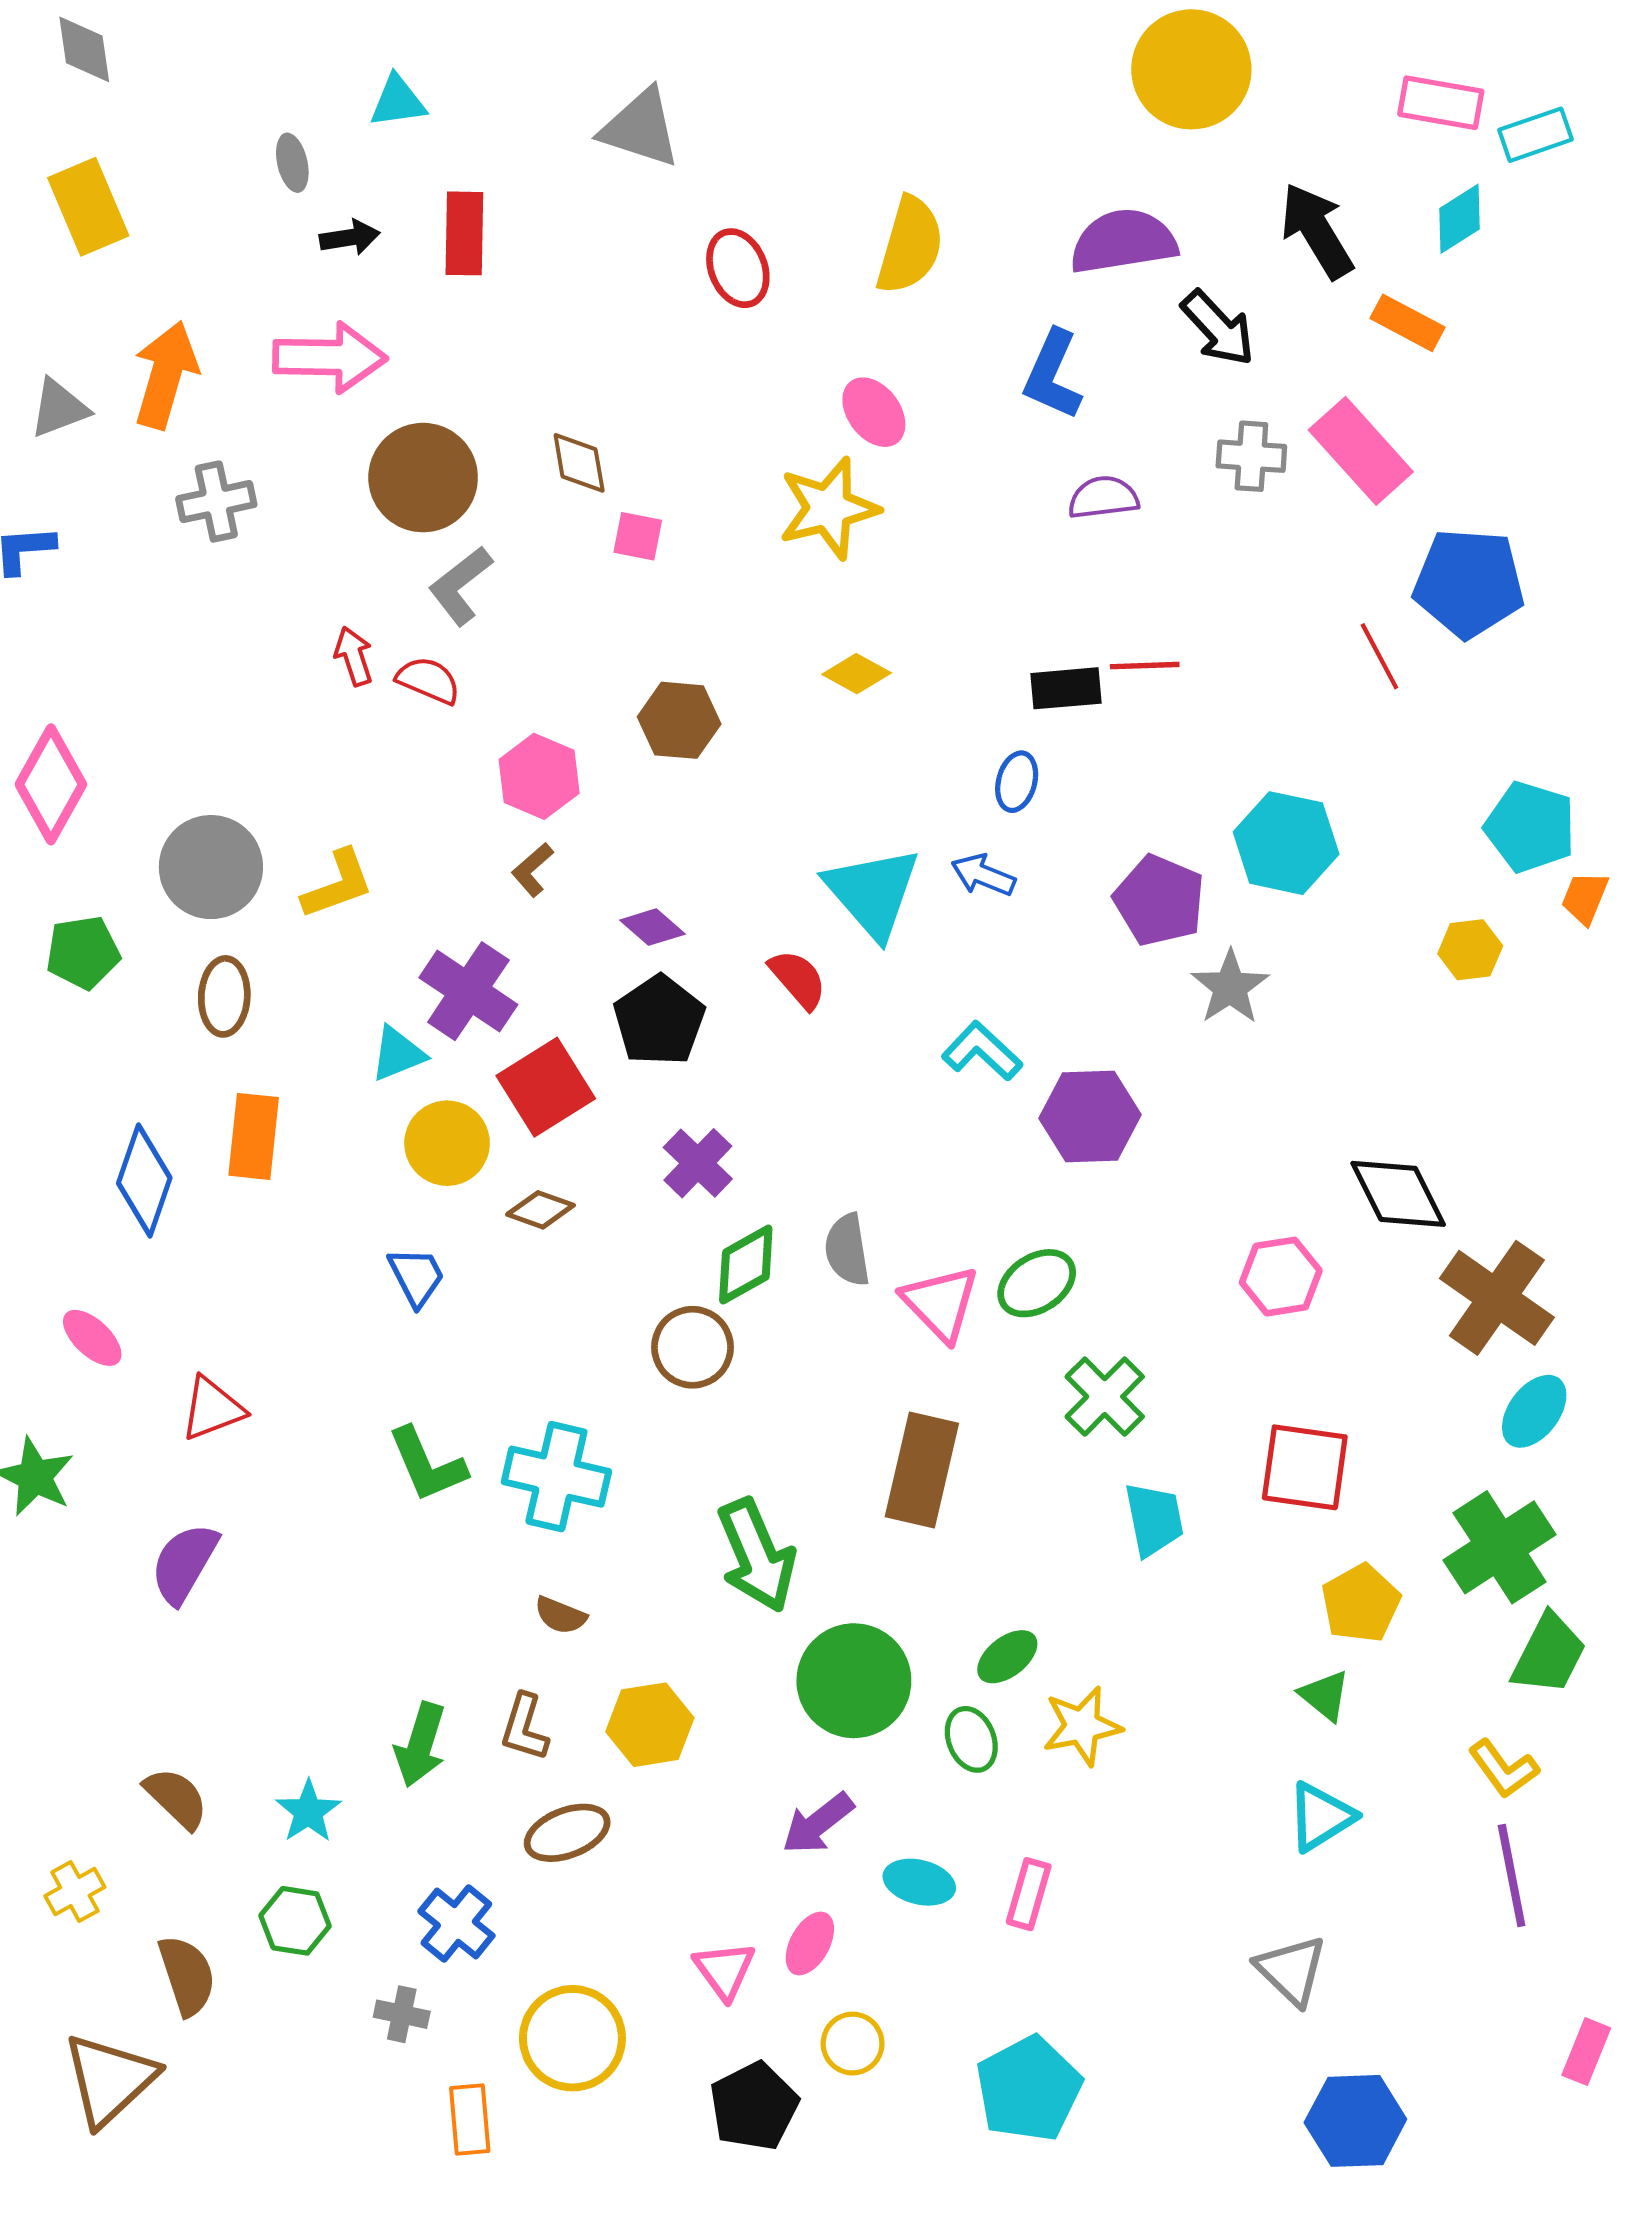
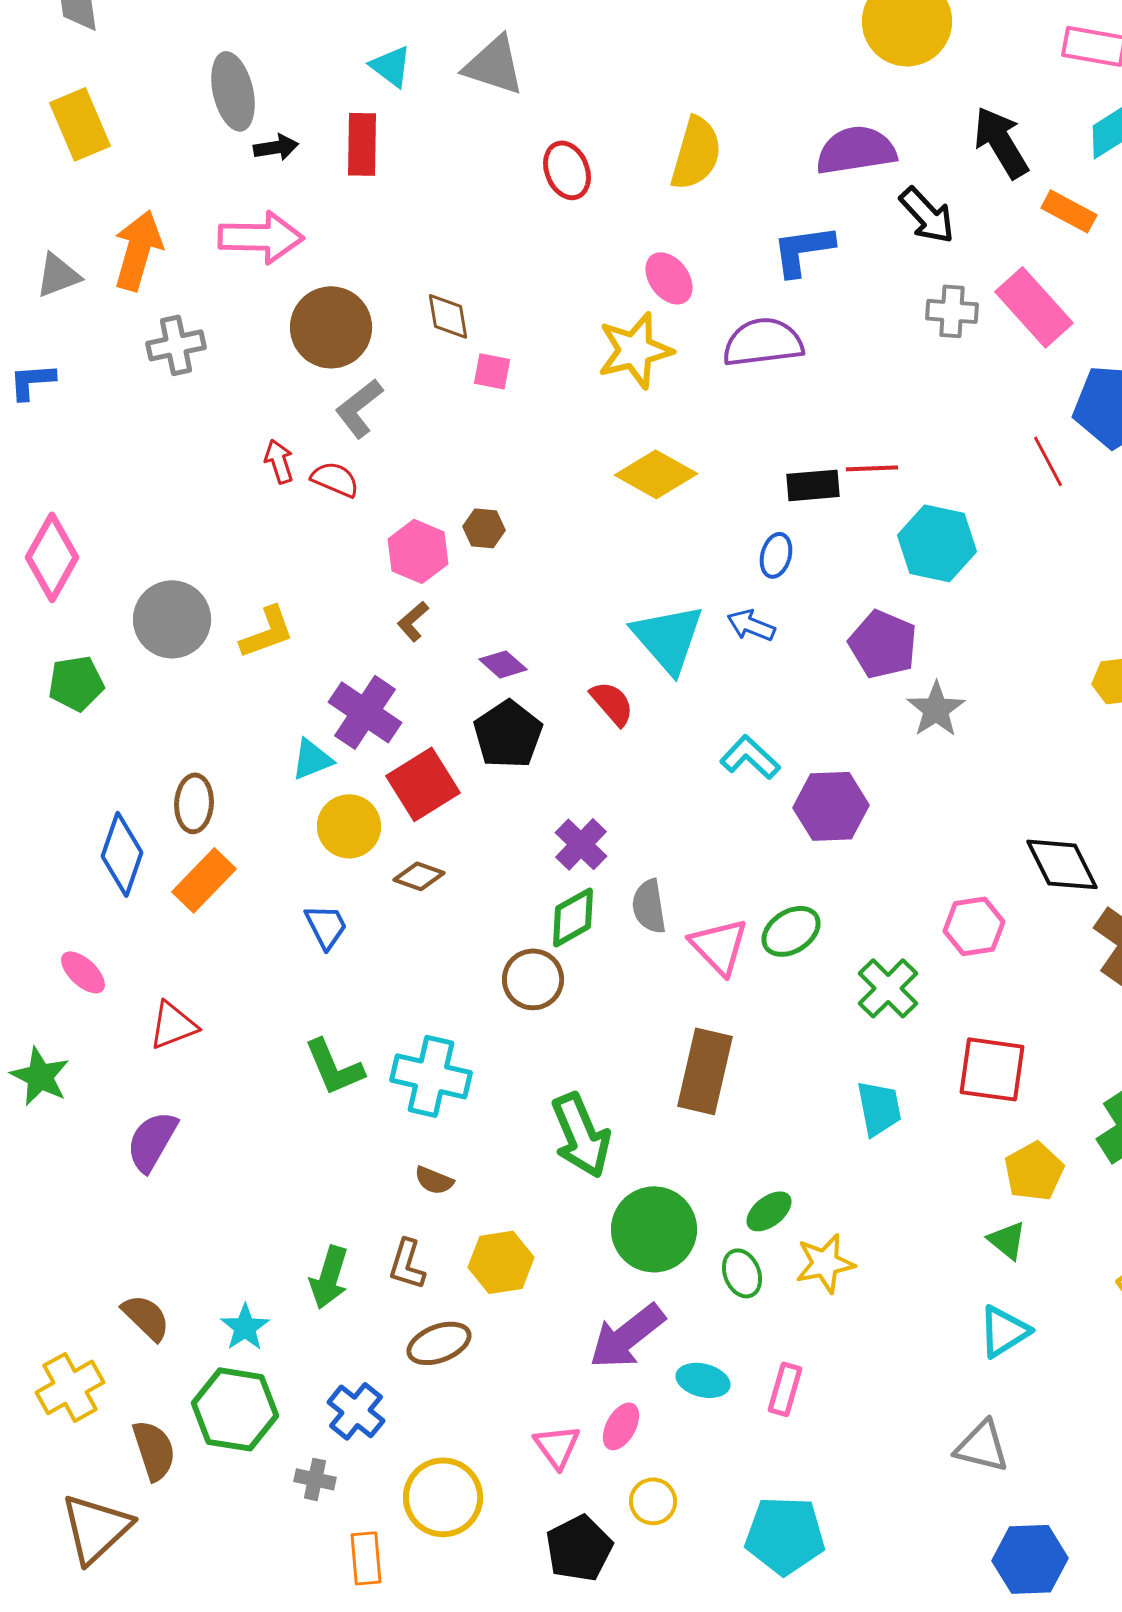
cyan triangle: (398, 101) -> (391, 66), moved, turned 45
gray ellipse: (292, 163) -> (233, 91), size x1.8
blue L-shape: (1053, 375) -> (803, 250), turned 58
purple semicircle: (1103, 498) -> (763, 342), moved, size x1.5
yellow diamond: (857, 674) -> (656, 474), size x1.6
brown hexagon: (679, 720) -> (484, 528), moved, size x0.7
cyan hexagon: (1286, 843) -> (937, 543), moved
brown ellipse: (224, 996) -> (194, 803), moved
orange rectangle: (254, 1136) -> (204, 880), moved, turned 38
purple cross: (698, 1163) -> (581, 844), moved
green cross: (1105, 1397) -> (888, 988), moved
purple arrow: (818, 1823) -> (627, 1336), size x1.4
yellow cross: (75, 1891) -> (70, 1387), size x1.5
green hexagon: (295, 1921) -> (235, 1409), size x1.6
gray triangle: (1291, 1970) -> (982, 1446), turned -30
cyan pentagon: (1029, 2089) -> (785, 1535), turned 30

